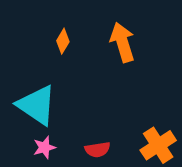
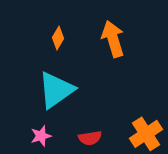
cyan triangle: (37, 105) -> (56, 90), moved, turned 51

